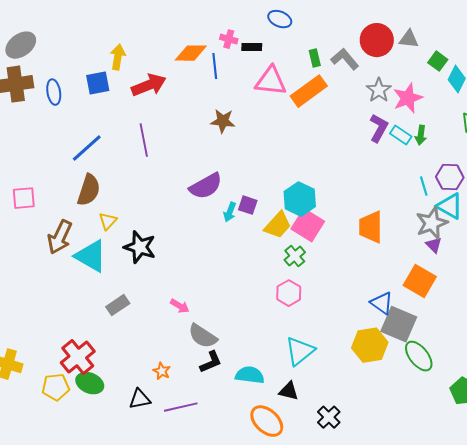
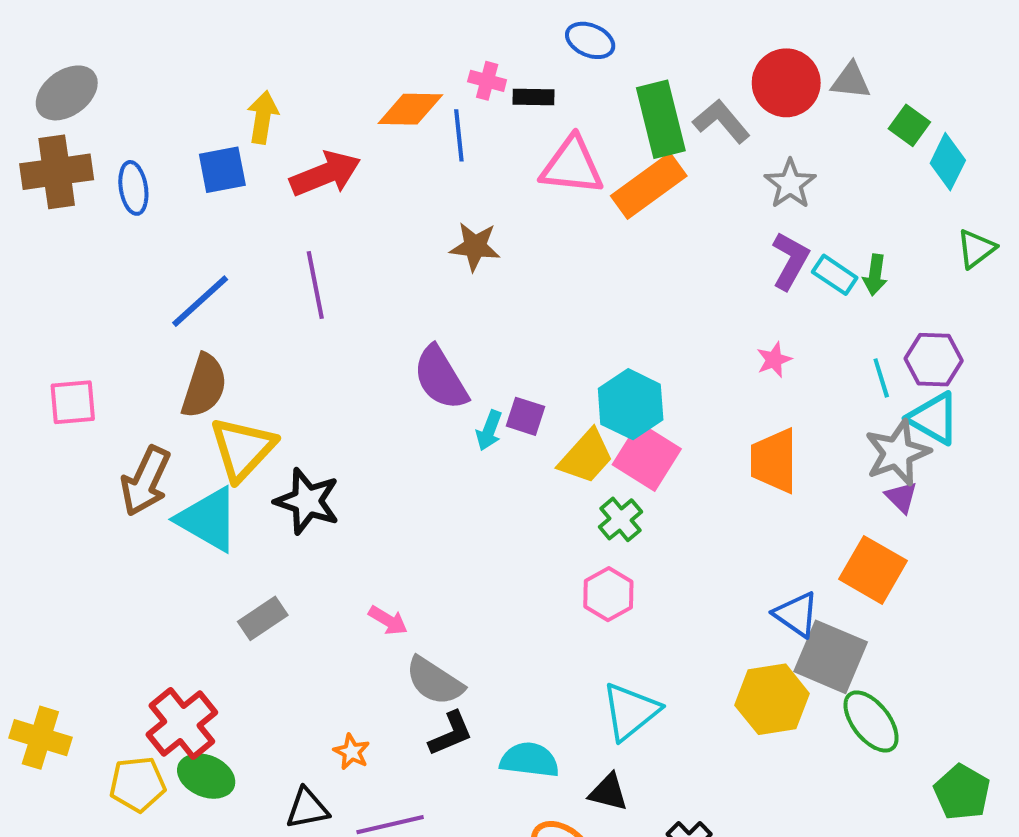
green rectangle: (315, 58) -> (661, 119), size x2.0
pink star: (408, 98) -> (774, 360), moved, size x0.6
purple semicircle: (206, 186) -> (441, 378), turned 88
yellow triangle: (108, 221) -> (243, 449), size x1.8

